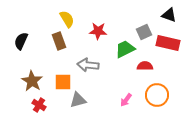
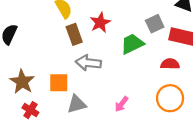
red star: (98, 31) -> (100, 23), turned -30
brown rectangle: (59, 41) -> (74, 34), moved
red semicircle: (145, 66) -> (170, 64), moved
pink arrow: (126, 100) -> (122, 104), moved

